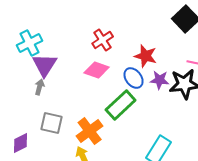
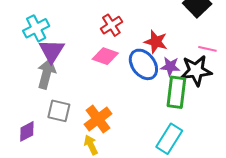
blue ellipse: (134, 78) -> (143, 64), size x1.4
gray arrow: (40, 87) -> (46, 74), size x1.8
green rectangle: (121, 105) -> (176, 92), moved, turned -40

